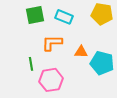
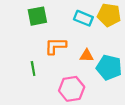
cyan rectangle: (64, 17) -> (83, 18), moved
pink hexagon: (51, 80) -> (72, 89), moved

